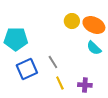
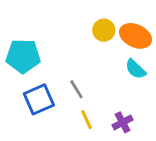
purple cross: (85, 85) -> (123, 122), turned -32

